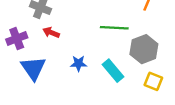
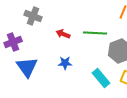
red arrow: (51, 33) -> (63, 34), moved
cyan rectangle: (113, 71) -> (101, 78), moved

